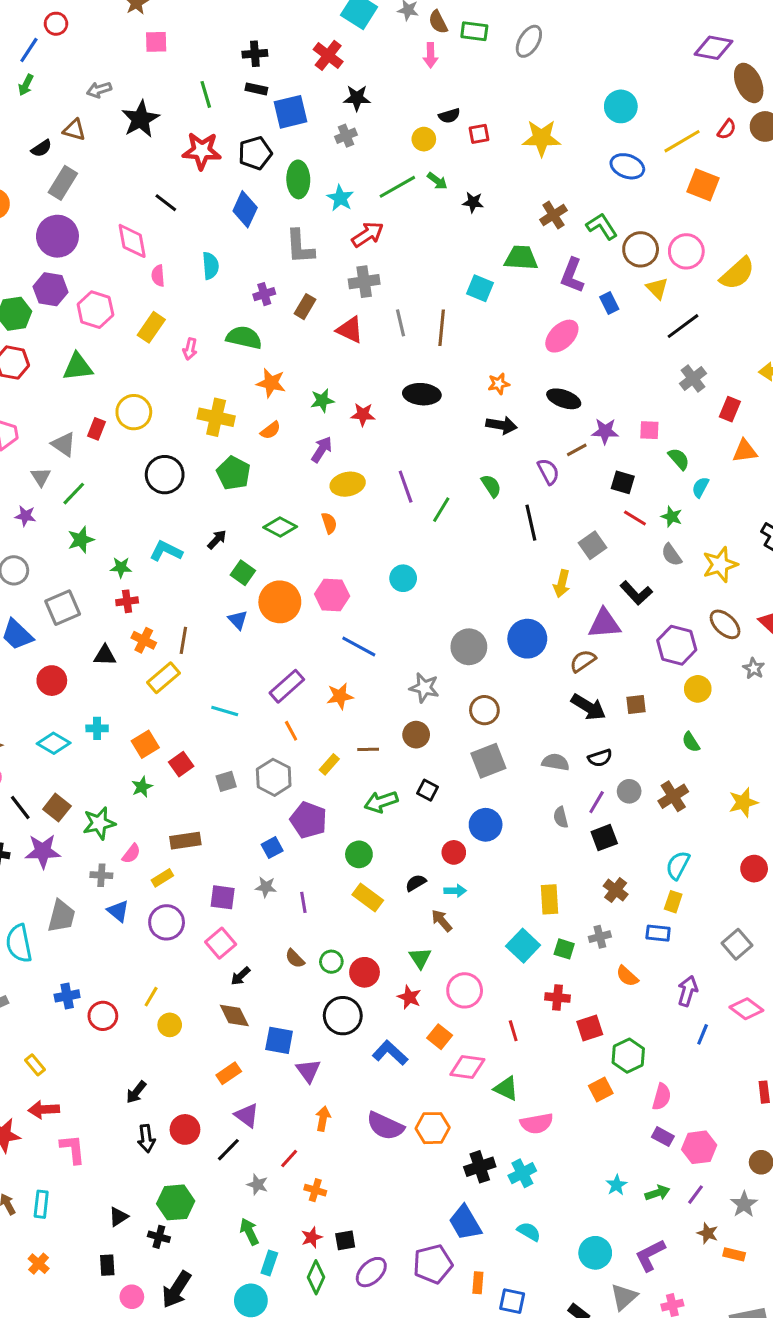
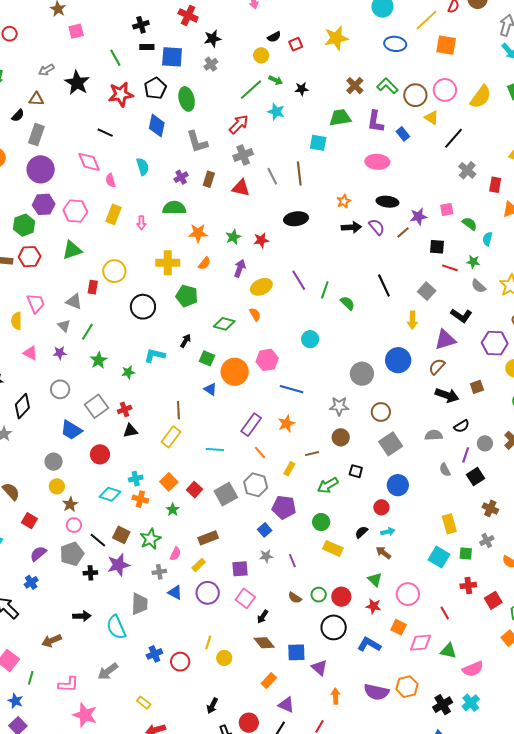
blue square: (291, 112) -> (172, 57), turned 30
cyan star: (340, 198) -> (276, 112), moved
pink ellipse: (562, 336) -> (377, 162), turned 60
purple semicircle: (548, 471) -> (377, 227), moved
green semicircle: (491, 486) -> (347, 303), moved
red cross: (127, 601) -> (125, 409), moved
orange cross: (144, 640) -> (140, 499), moved
gray square: (226, 781) -> (226, 494), size x1.6

